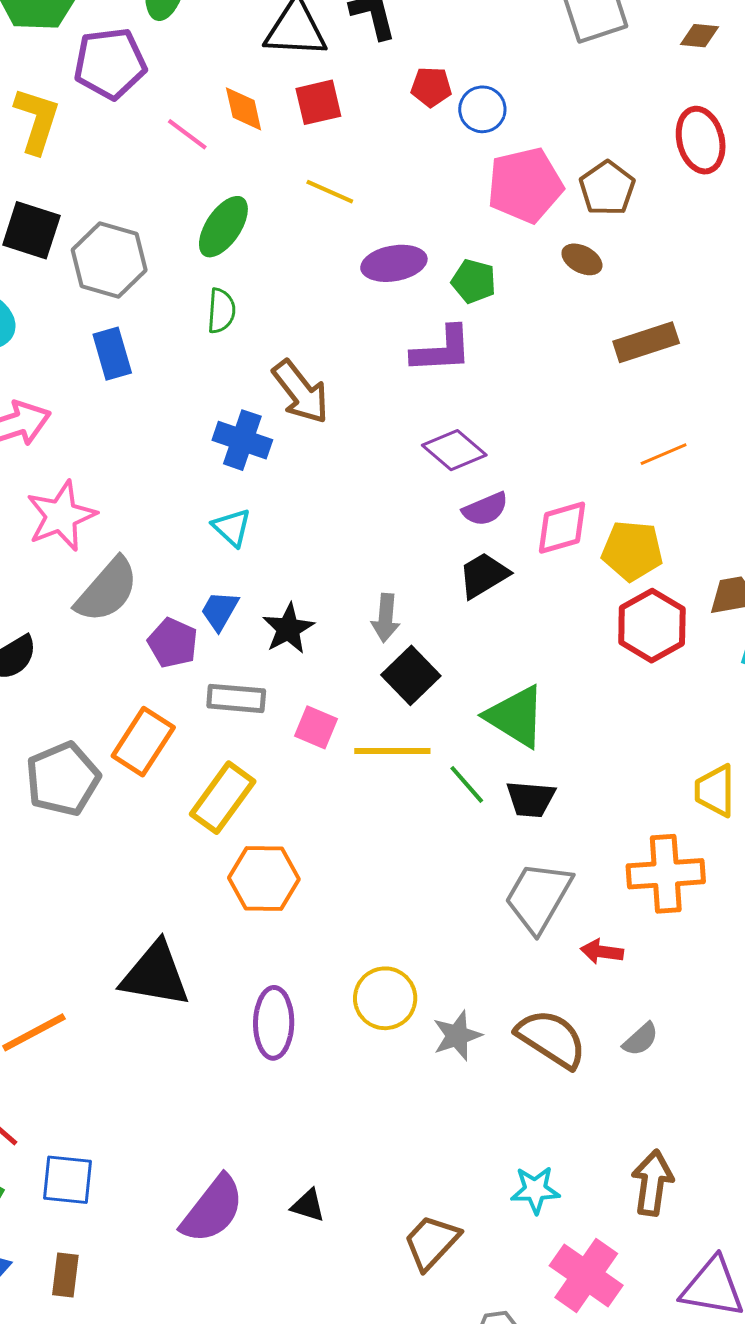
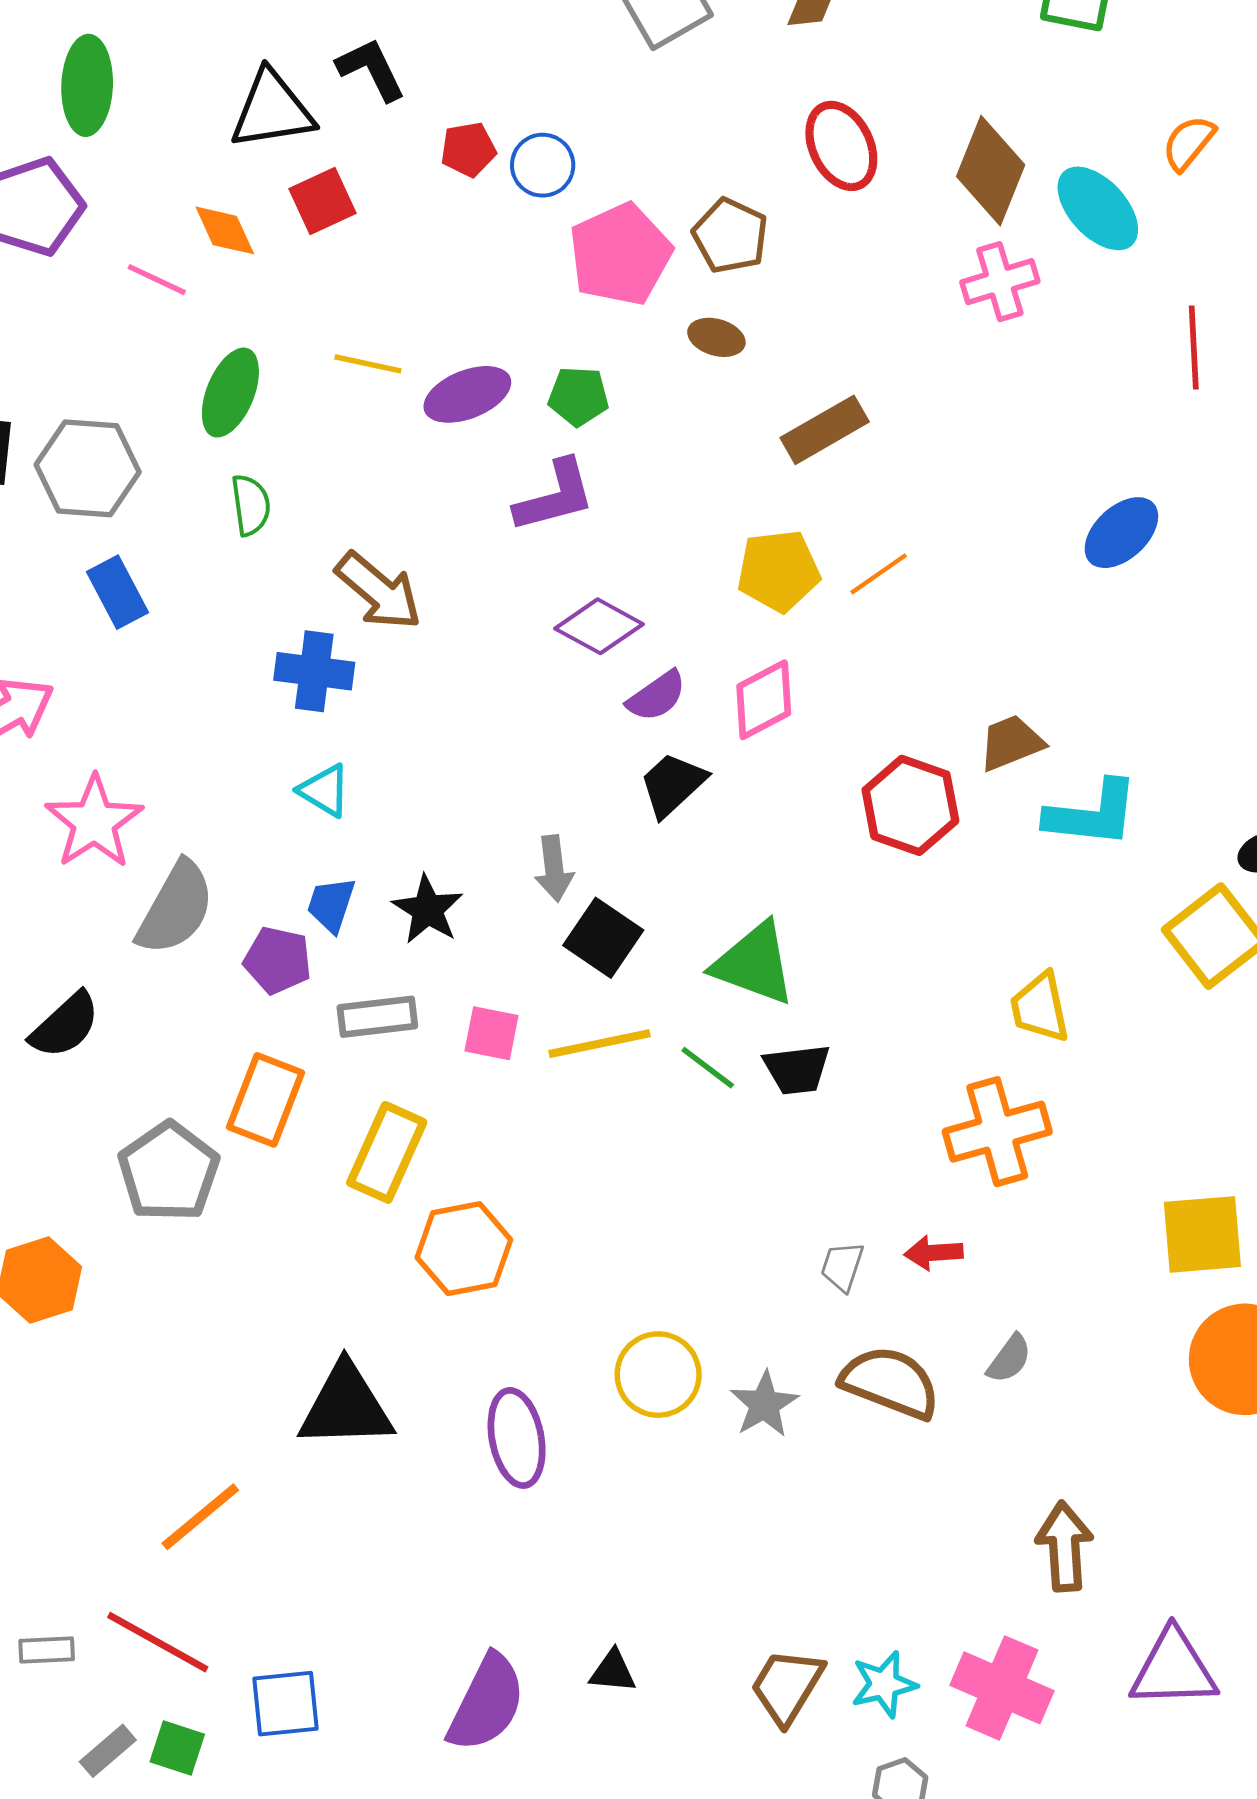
yellow line: (330, 192) -> (368, 364), moved
yellow pentagon: (632, 551) -> (778, 571), moved
gray trapezoid: (538, 897) -> (842, 1266), moved, size x0.5
cyan star: (535, 1190) -> (884, 1684), moved

